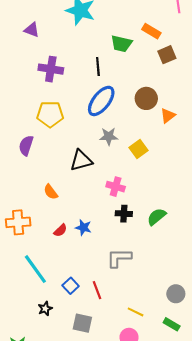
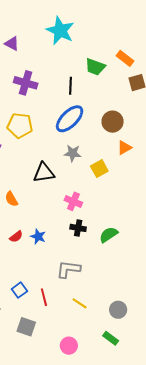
orange triangle: (168, 116) -> (124, 148), moved
yellow line: (136, 312) -> (80, 303), moved

